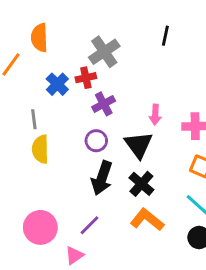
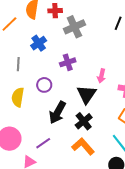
red cross: (86, 78) -> (55, 11), moved
purple circle: (96, 141) -> (44, 85), moved
yellow semicircle: (40, 149) -> (18, 97), moved

